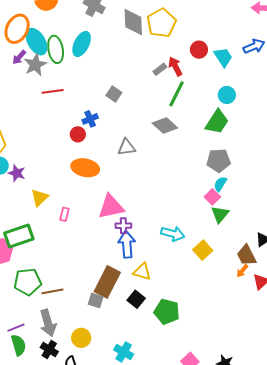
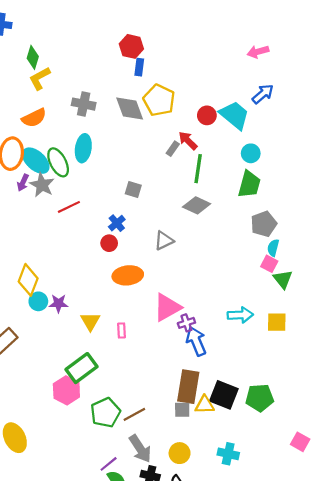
cyan trapezoid: (223, 57) -> (234, 115), size x1.4
yellow square: (203, 250) -> (277, 322), turned -30
yellow triangle: (142, 272) -> (205, 405), moved
black square: (136, 299) -> (224, 395), size x1.5

